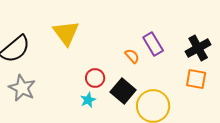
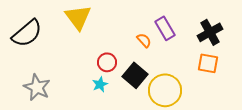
gray star: (22, 88) -> (37, 87), moved

